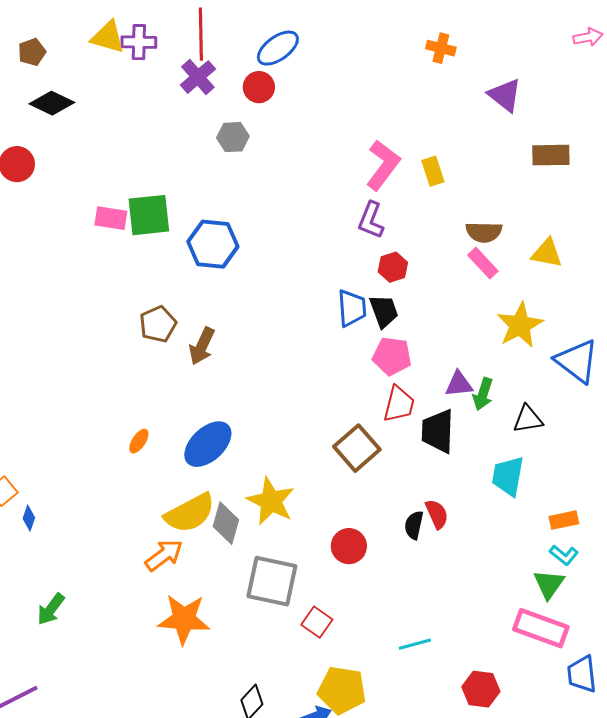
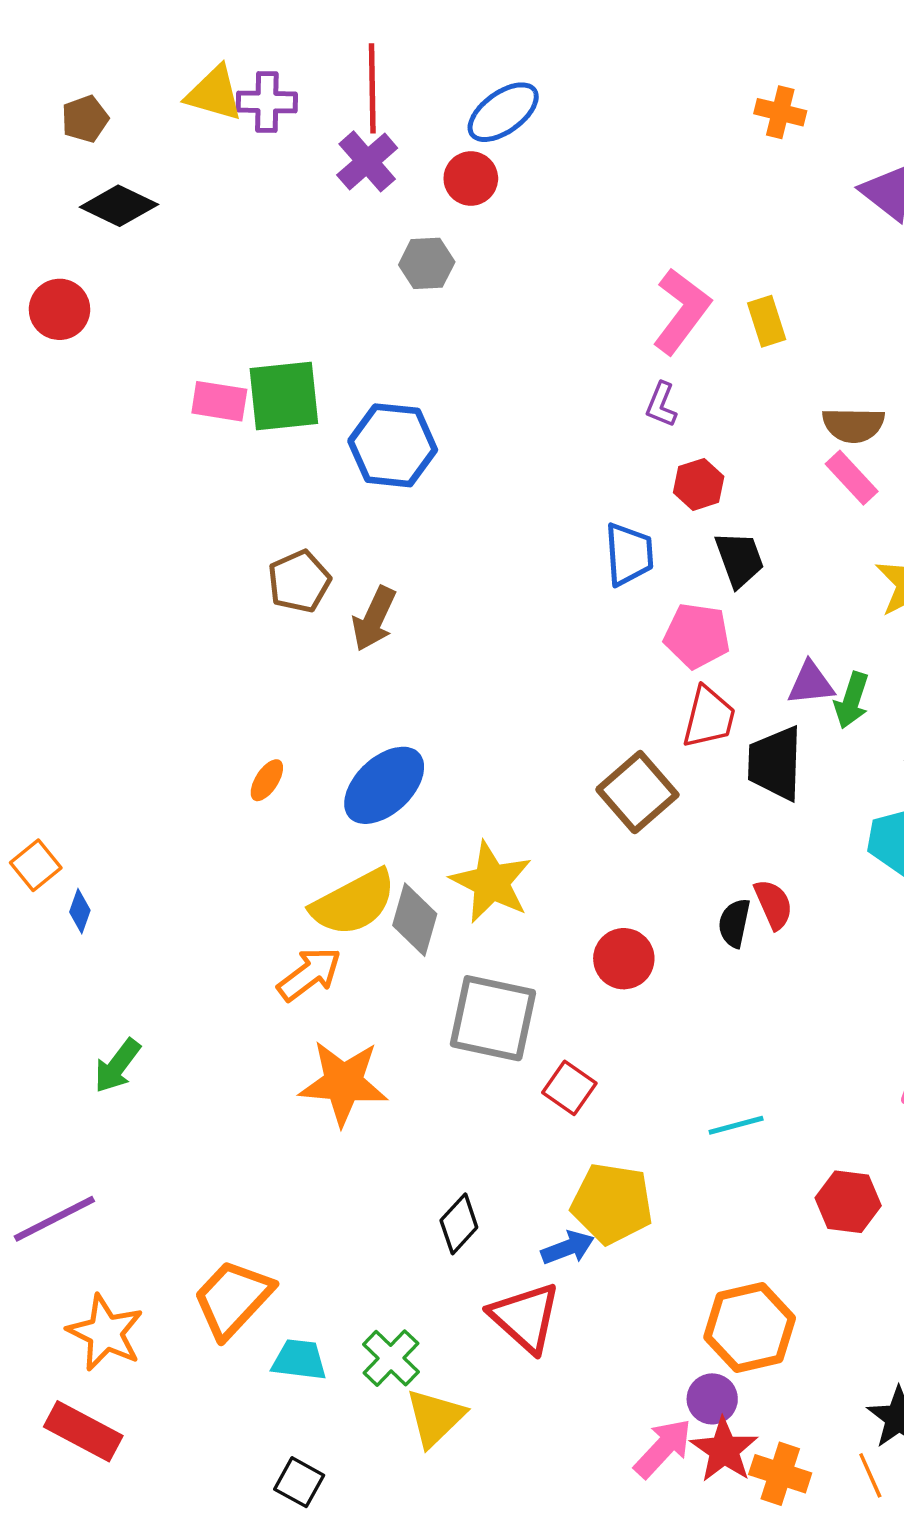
purple L-shape: (371, 220) -> (661, 405), size x0.7
black trapezoid: (384, 311) -> (739, 559), moved

